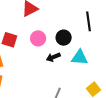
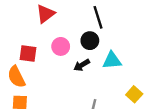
black line: (89, 21) -> (98, 17), moved

